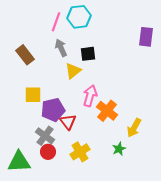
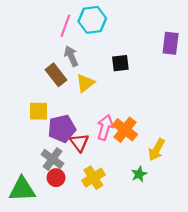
black square: (88, 54) -> (120, 63), moved
brown rectangle: (25, 55) -> (56, 75), moved
pink arrow: (90, 96) -> (105, 127), moved

